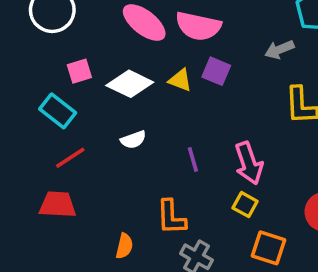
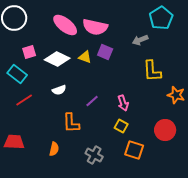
purple line: (193, 160) -> (92, 101), turned 64
pink arrow: (249, 163) -> (123, 103), size x0.7
red trapezoid: (58, 205) -> (14, 142), moved
orange L-shape: (171, 217) -> (71, 123), moved

